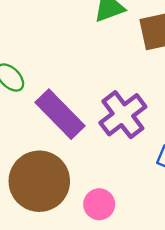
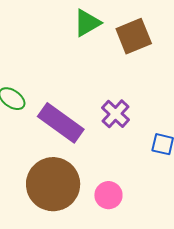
purple cross: (123, 115) -> (116, 114), size x0.7

